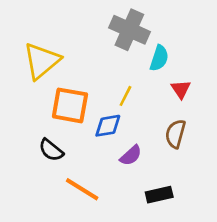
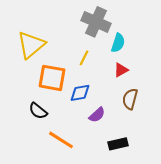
red triangle: (181, 89) -> (121, 70), moved, turned 35
yellow line: (125, 96) -> (84, 58), moved

